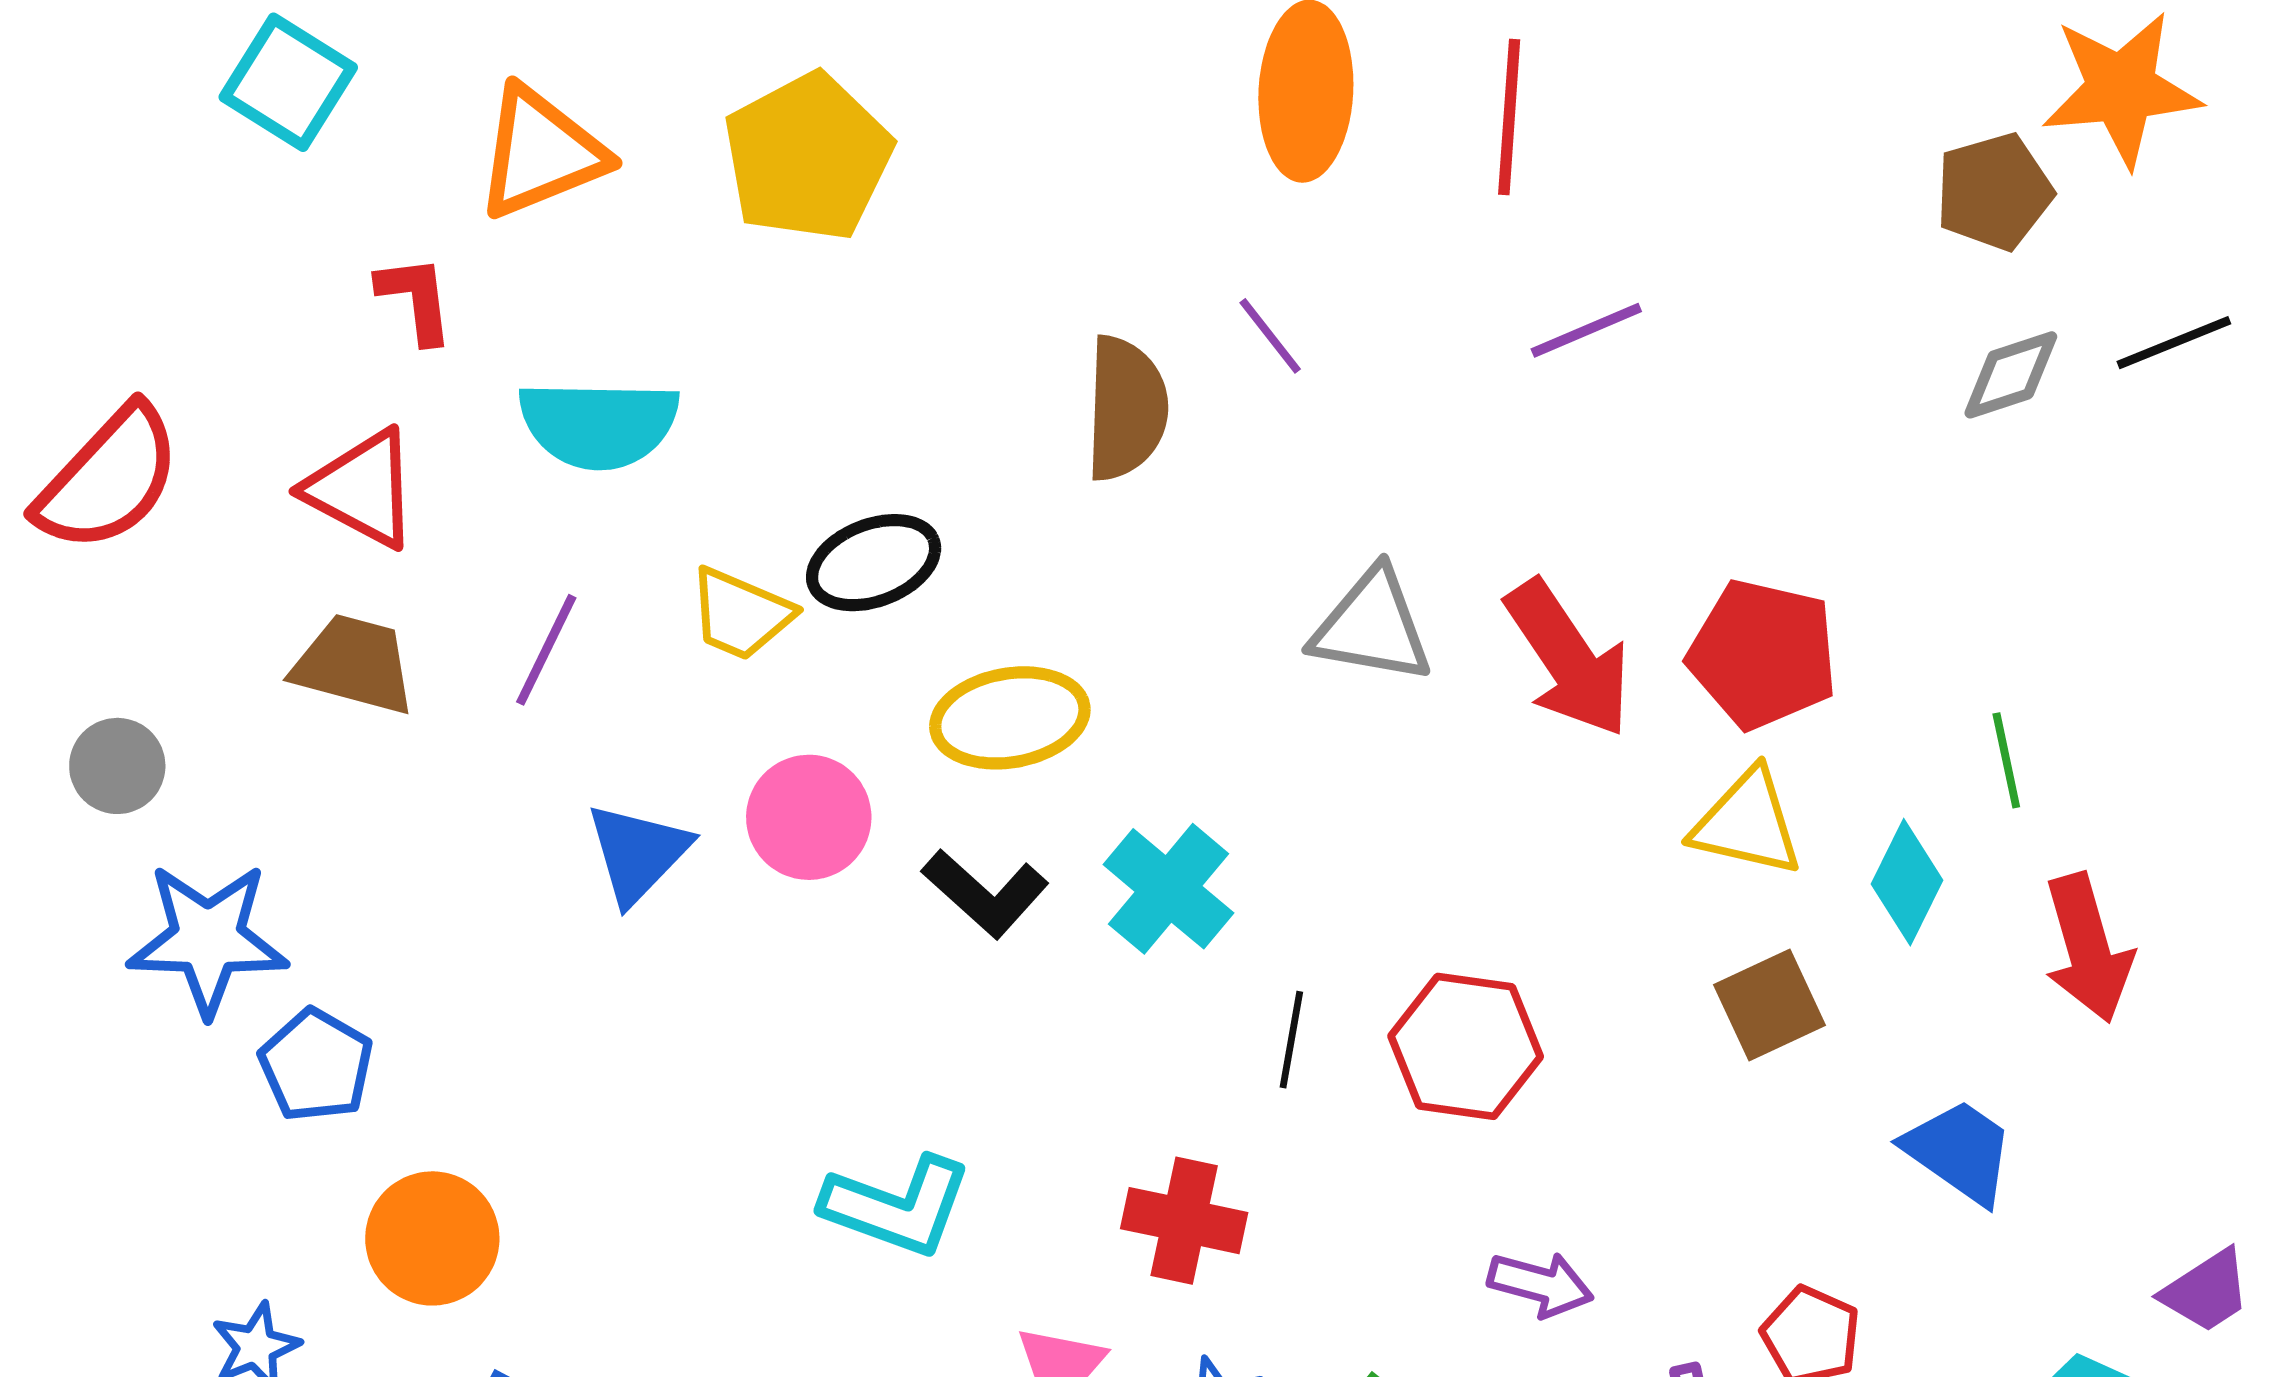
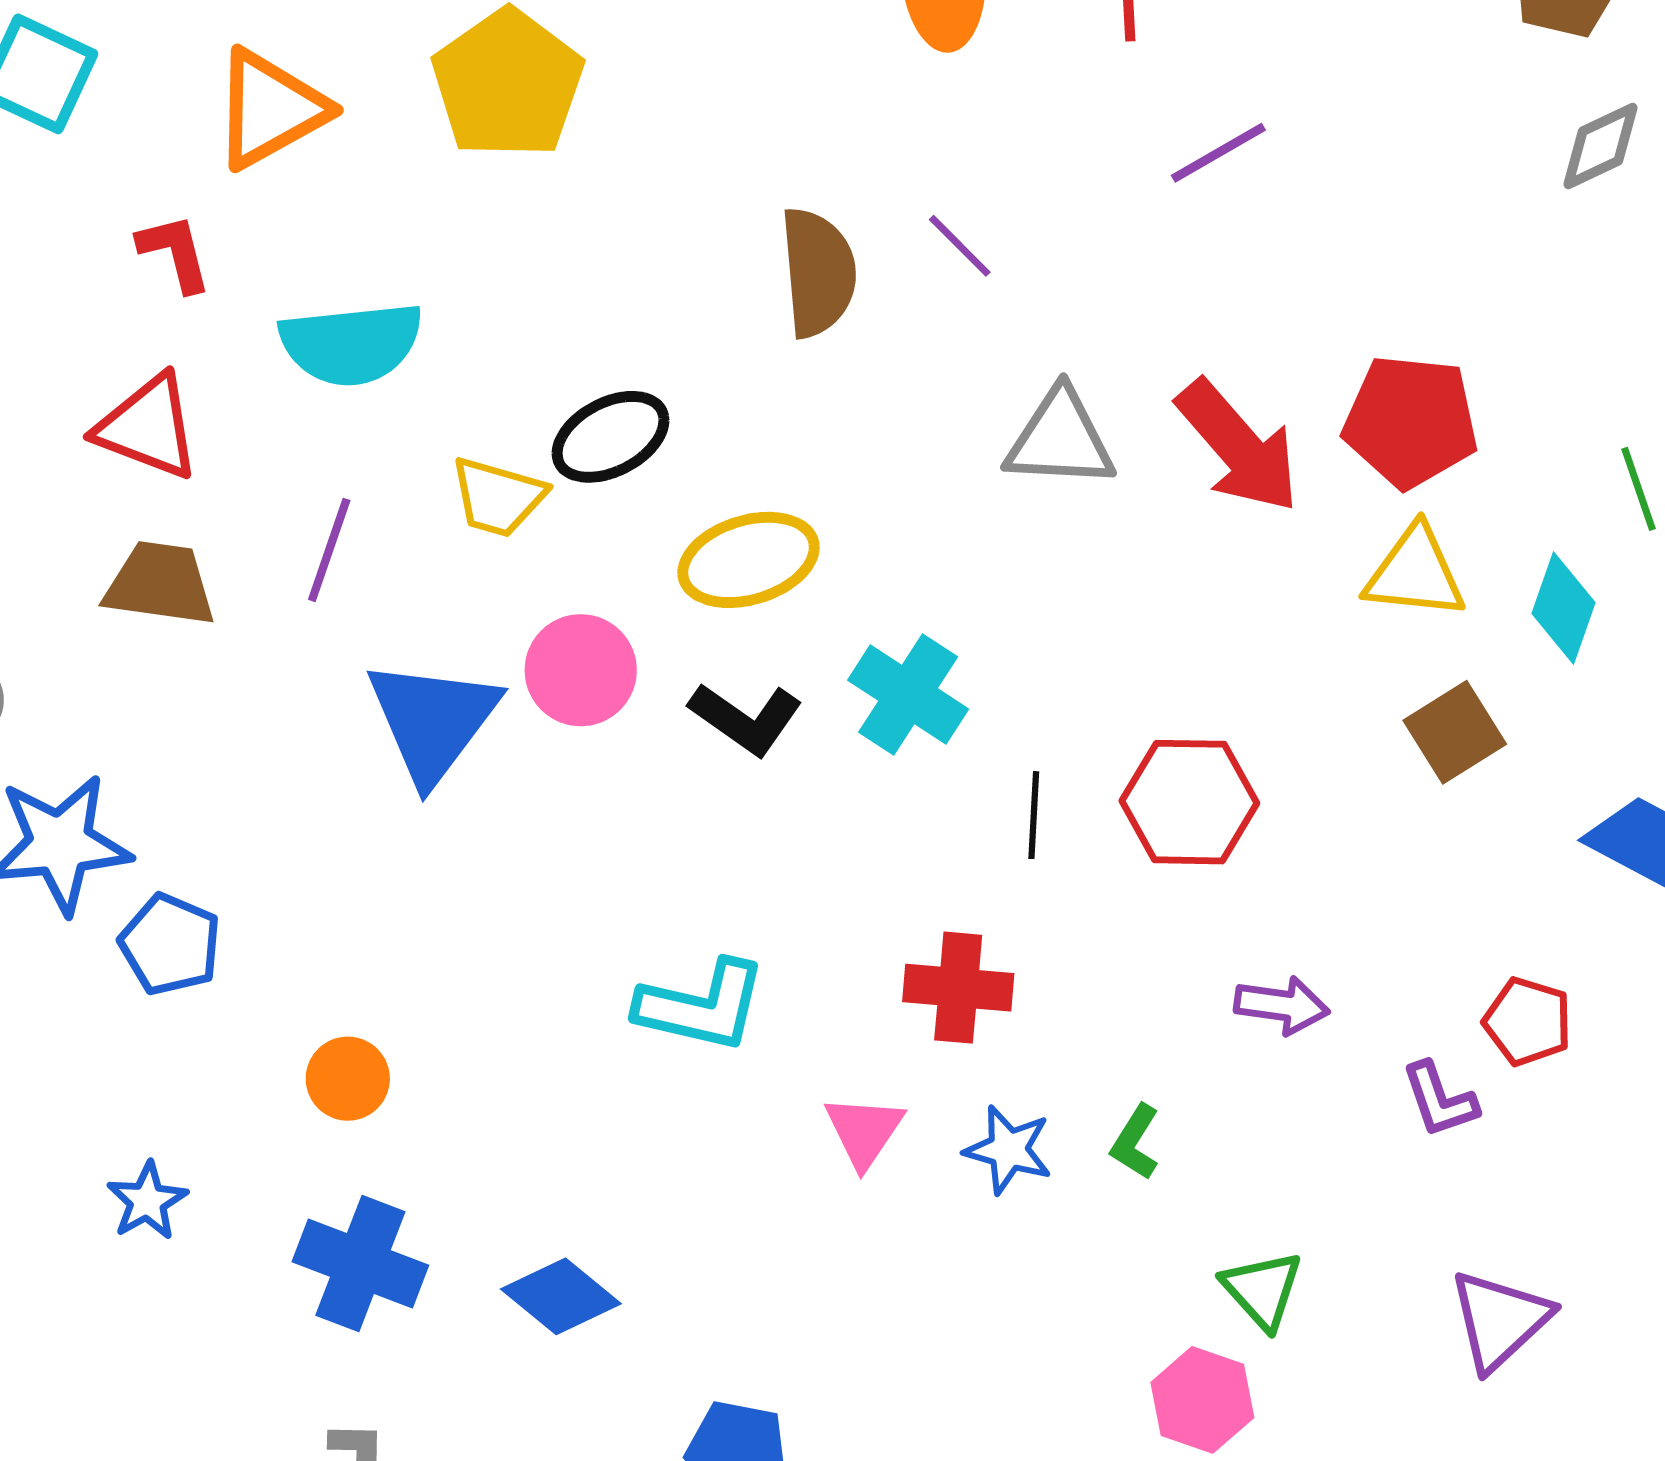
purple line: (1270, 336) -> (960, 246), moved
blue triangle: (638, 853) -> (433, 721), size x1.4
orange circle: (432, 1238) -> (348, 1079), moved, size x0.7

